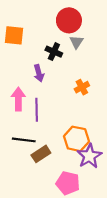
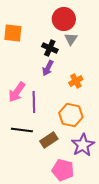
purple arrow: (39, 73) -> (48, 68), moved, turned 42
pink arrow: (18, 99) -> (17, 92), turned -145
orange hexagon: (76, 139) -> (71, 115), moved
brown rectangle: (41, 154) -> (49, 140), moved

